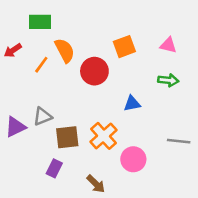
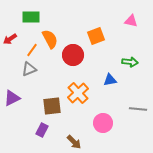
pink triangle: (168, 45) -> (131, 21), moved
blue triangle: (132, 104) -> (110, 80), moved
gray triangle: (43, 116) -> (29, 69), moved
orange cross: (104, 136) -> (78, 93), moved

